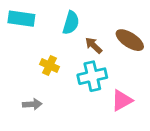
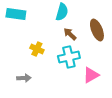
cyan semicircle: (71, 23) -> (62, 12), moved
brown ellipse: (130, 40) -> (97, 30), turned 35

